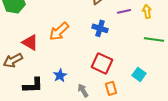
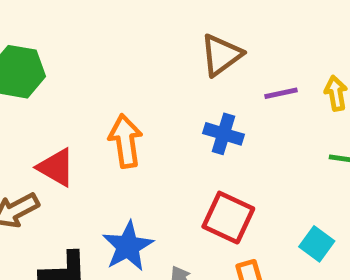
orange arrow: (59, 31) -> (125, 141), turned 125
blue star: (60, 75) -> (128, 246), size x1.5

